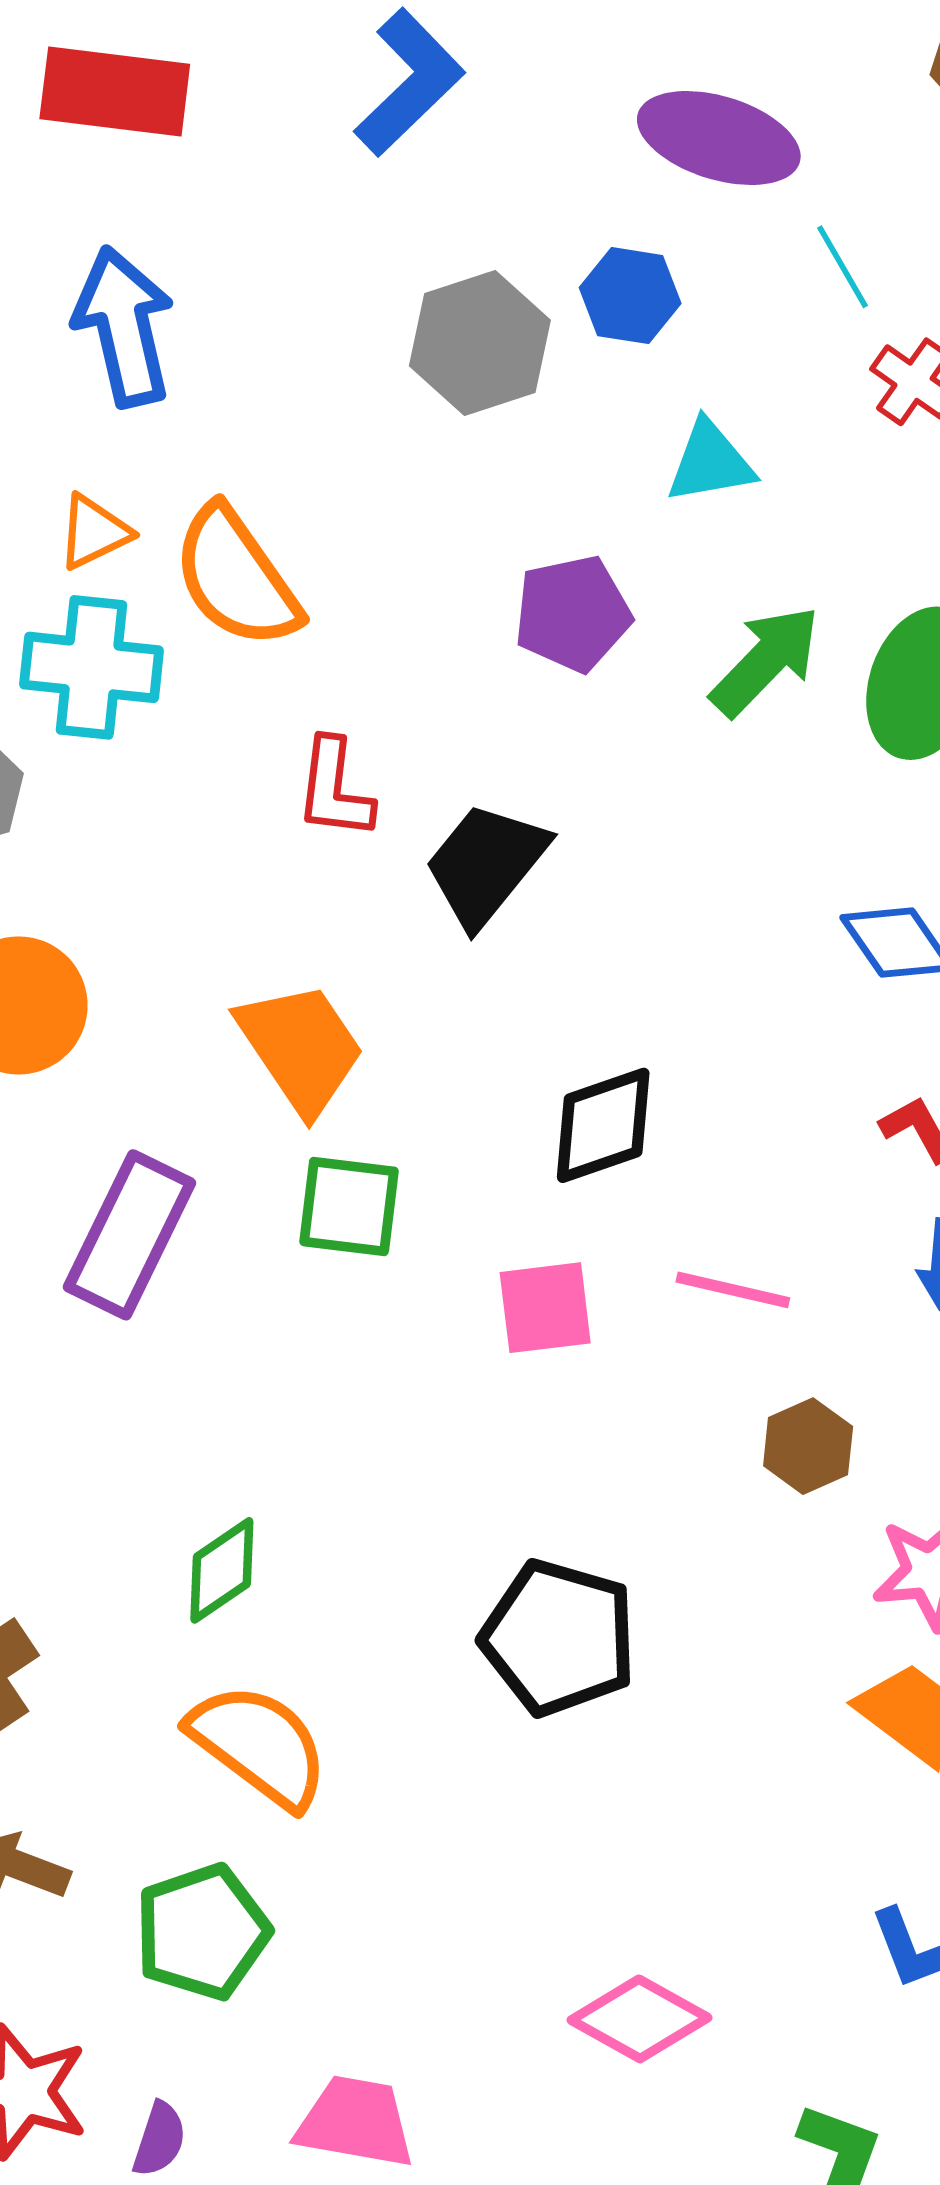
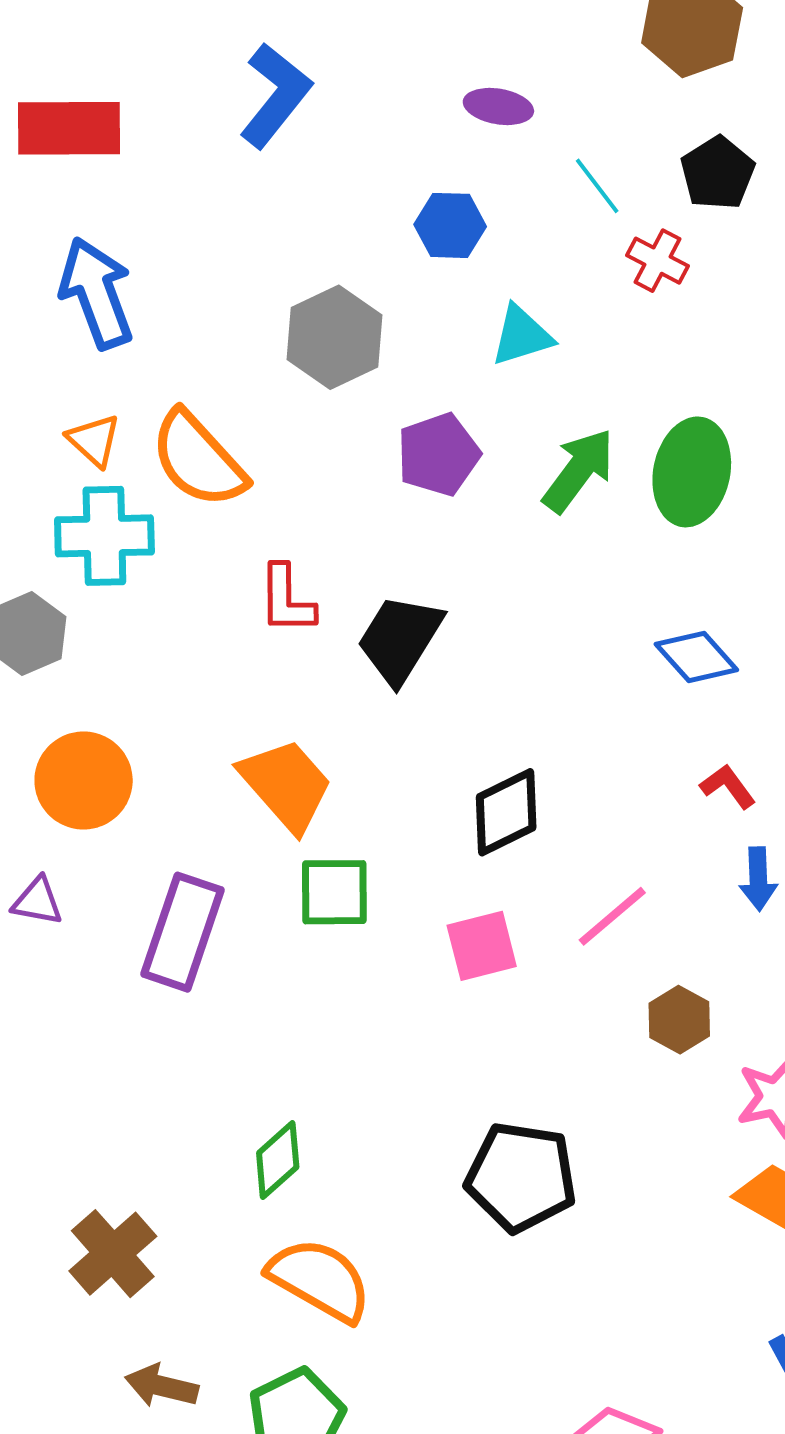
purple ellipse: (719, 138) -> (498, 106), size x0.6
gray hexagon: (480, 343) -> (334, 337), moved
orange triangle: (94, 532) -> (94, 440), turned -44
pink line: (733, 1290) -> (612, 916), turned -46

